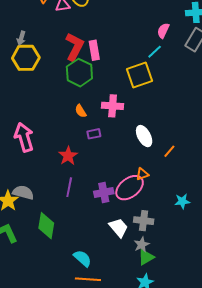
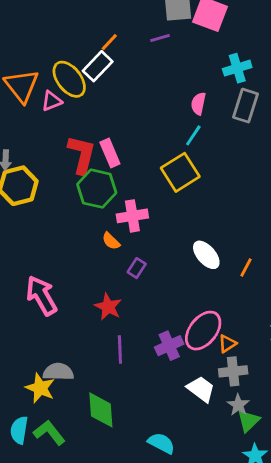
pink cross: (113, 106) -> (132, 216), moved
purple rectangle: (94, 134) -> (137, 268), turned -32
orange triangle: (142, 174) -> (227, 344), moved

